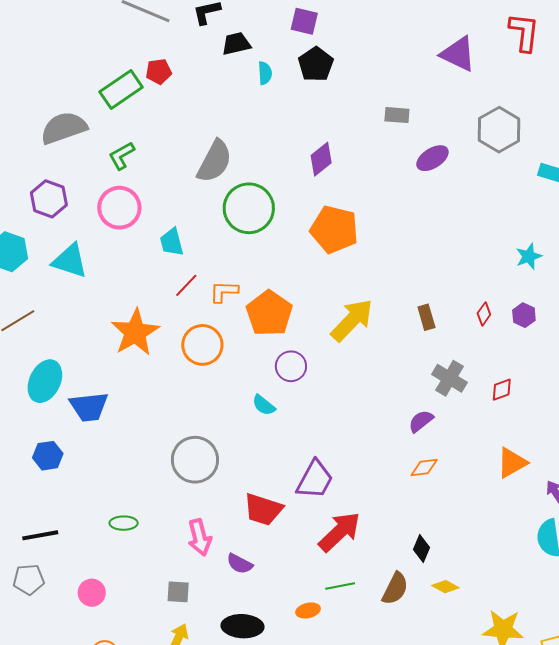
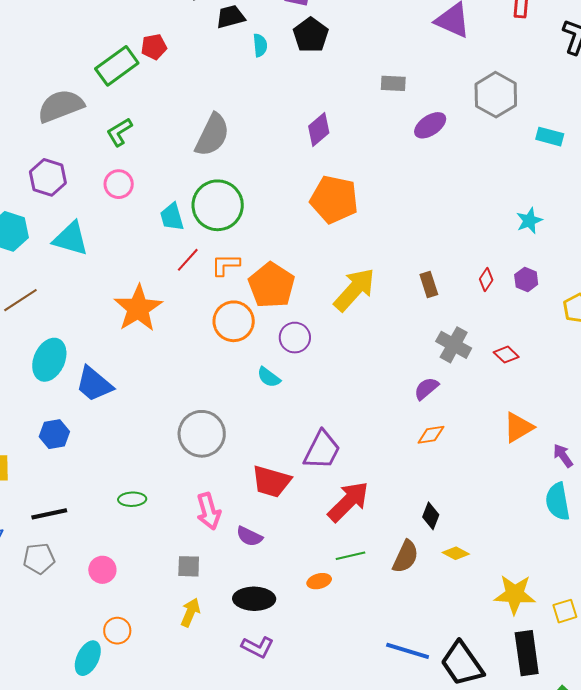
pink circle: (119, 208) -> (119, 184), size x0.7
green circle: (249, 208) -> (218, 205), moved
orange circle: (202, 345) -> (234, 321), moved
red diamond: (502, 390) -> (506, 355), turned 65
blue trapezoid: (89, 407) -> (94, 384), turned 48

